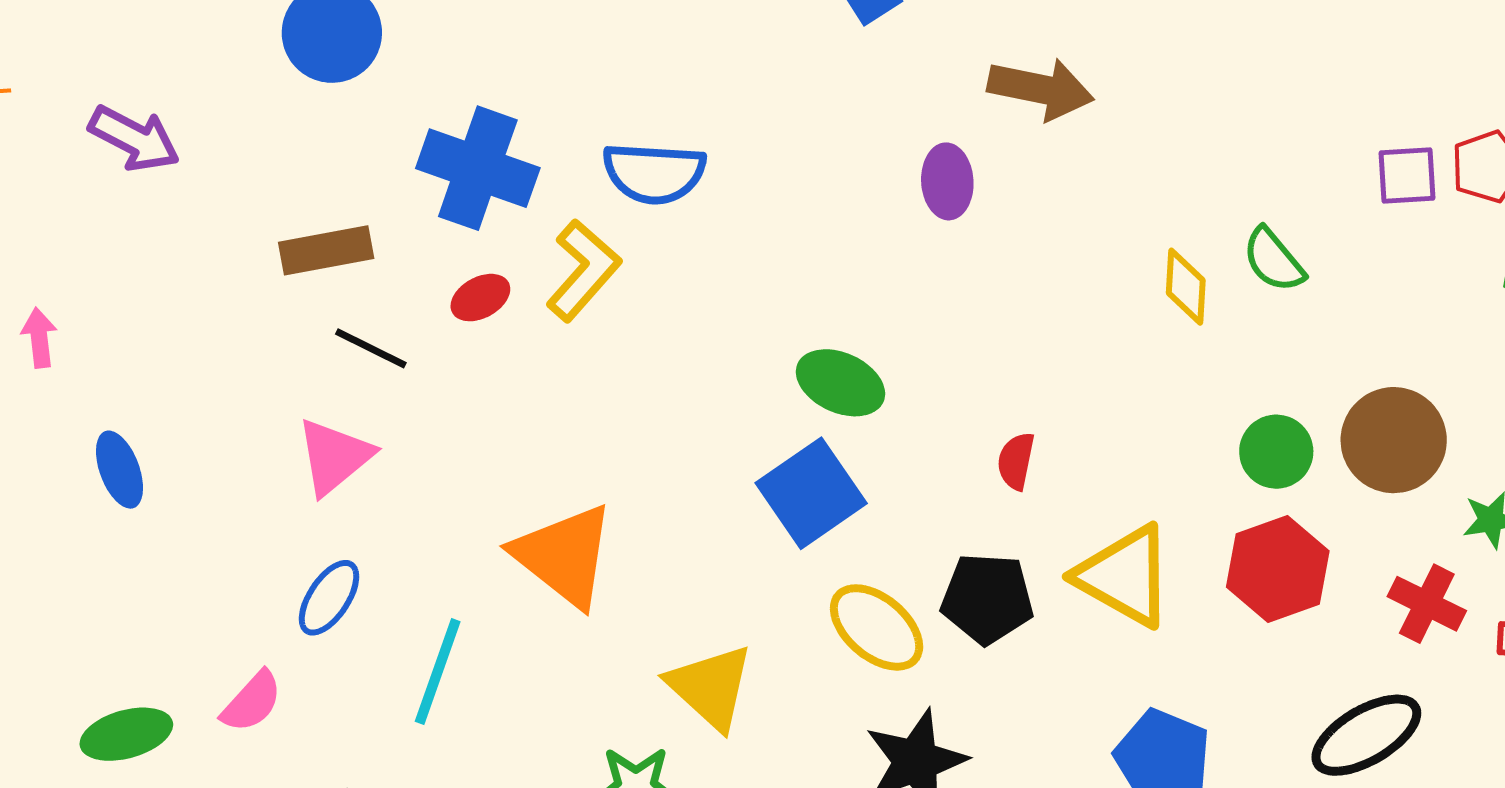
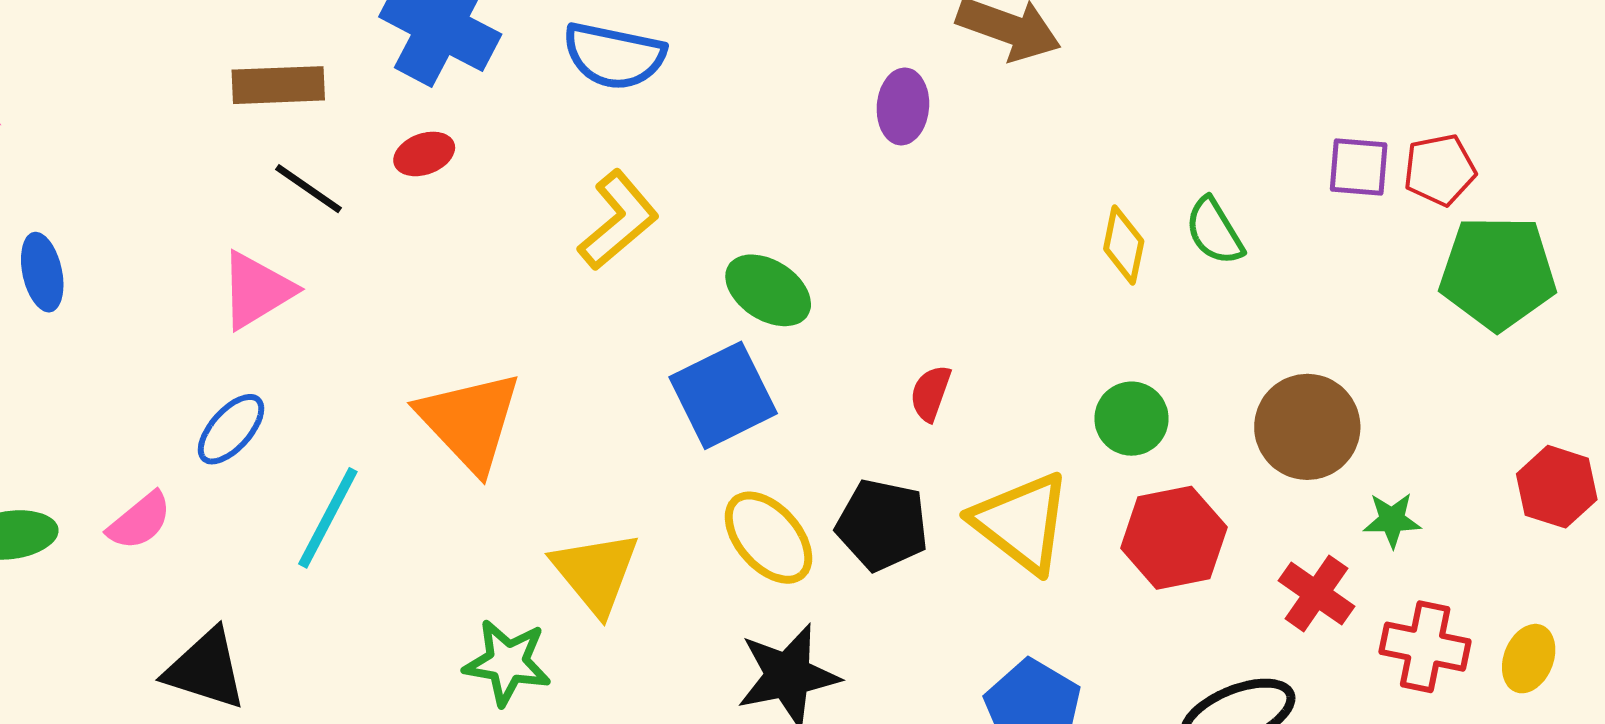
yellow L-shape: (583, 270) -> (618, 220), moved
green circle: (1276, 452) -> (1131, 419), moved

